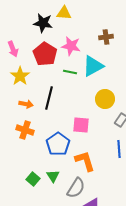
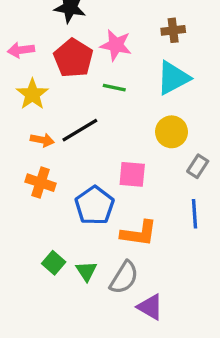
pink arrow: (13, 49) -> (21, 50), turned 105
cyan triangle: (93, 66) -> (173, 78), moved
black line: (49, 98) -> (80, 130), turned 45
orange L-shape: (85, 161) -> (139, 233), turned 115
green triangle: (53, 176) -> (86, 271), moved

